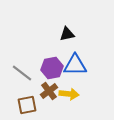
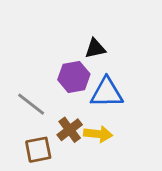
purple hexagon: (52, 68) -> (74, 77), moved

